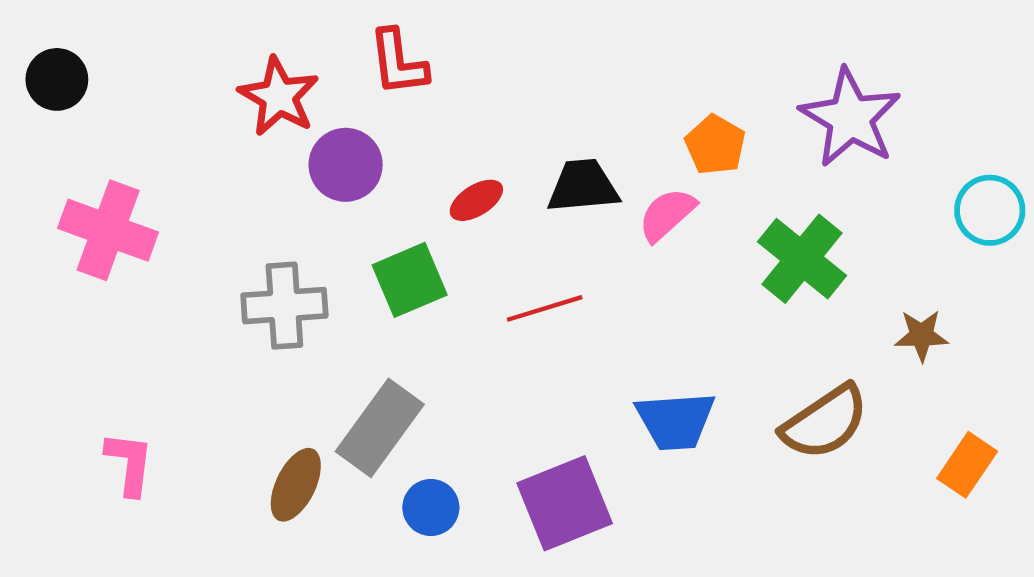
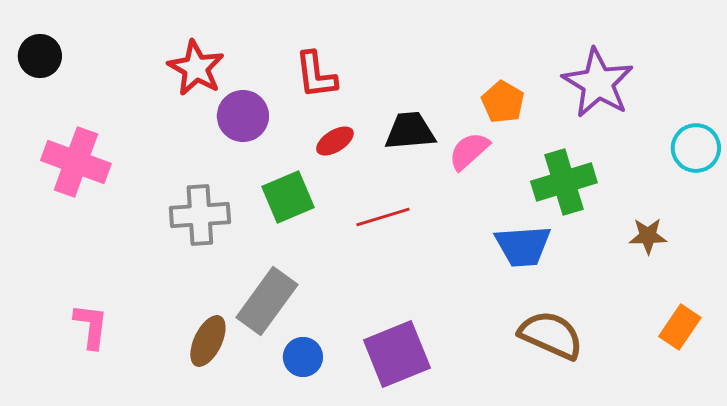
red L-shape: (398, 62) -> (316, 75), moved
green cross: (802, 259) -> (564, 182), turned 34
blue trapezoid: (675, 421) -> (523, 246), moved
brown semicircle: (825, 422) -> (551, 335), moved, turned -122

